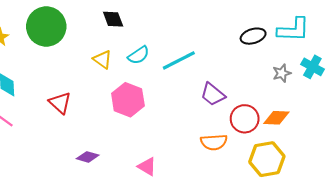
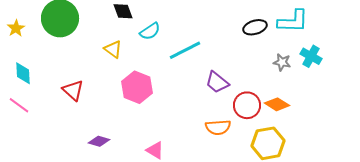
cyan semicircle: (139, 55) -> (150, 31), moved
gray star: (282, 73) -> (282, 62), turned 30
orange diamond: (276, 118) -> (277, 104), turned 30

